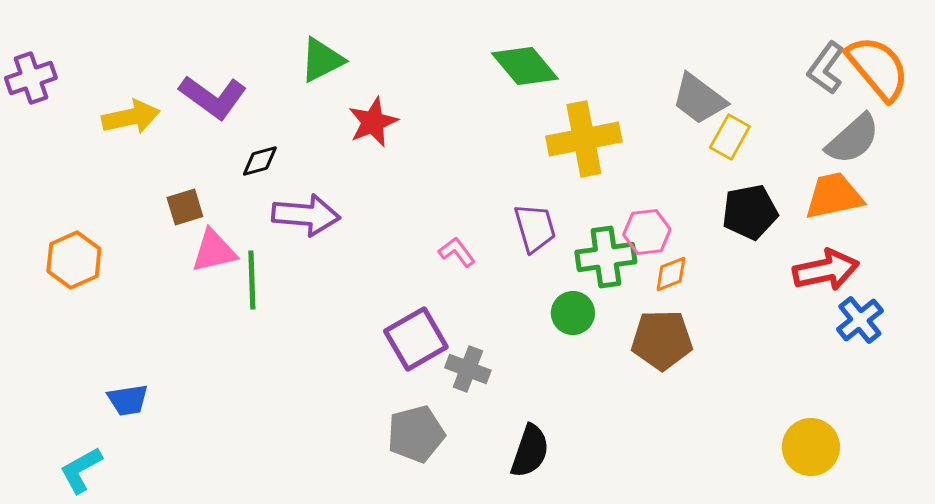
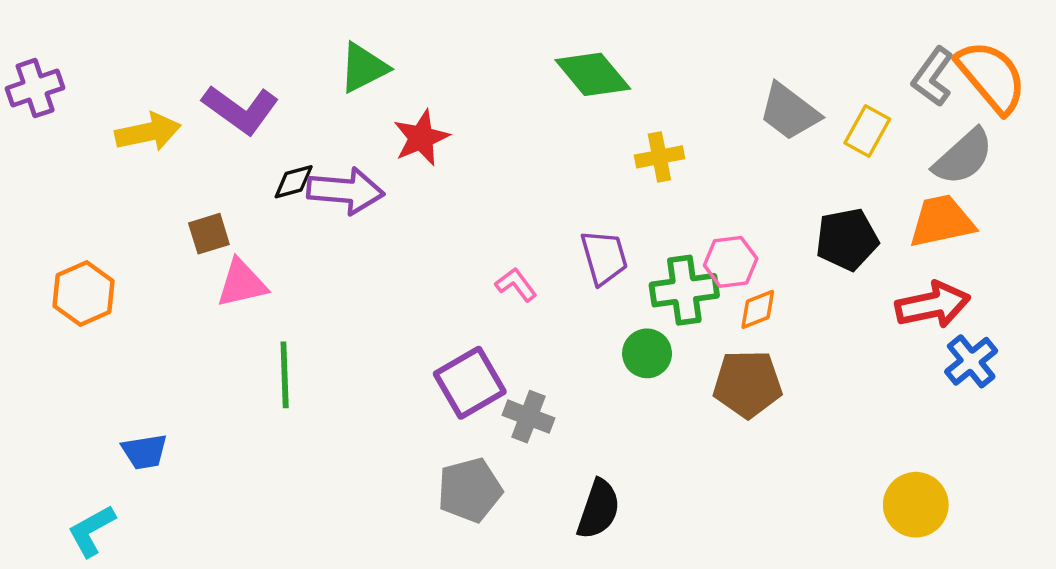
yellow rectangle: (730, 137) -> (867, 131), moved
yellow cross: (584, 139) -> (659, 157), size x0.6
purple arrow: (306, 215) -> (346, 191), moved
green line: (252, 280) -> (285, 375), moved

